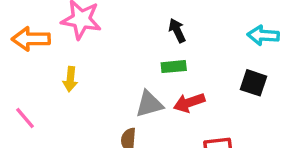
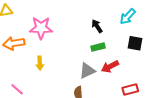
cyan arrow: (263, 35) -> (128, 17), moved, turned -42
black square: (253, 83) -> (135, 43), moved

